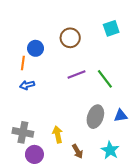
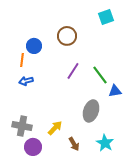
cyan square: (111, 28) -> (106, 17), moved
purple line: (76, 75) -> (73, 71), turned -36
blue triangle: (121, 116) -> (115, 91), moved
yellow arrow: (58, 134) -> (55, 128), turned 56

